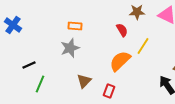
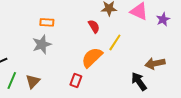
brown triangle: (84, 81) -> (33, 81), moved
red rectangle: (109, 91) -> (76, 80), moved

